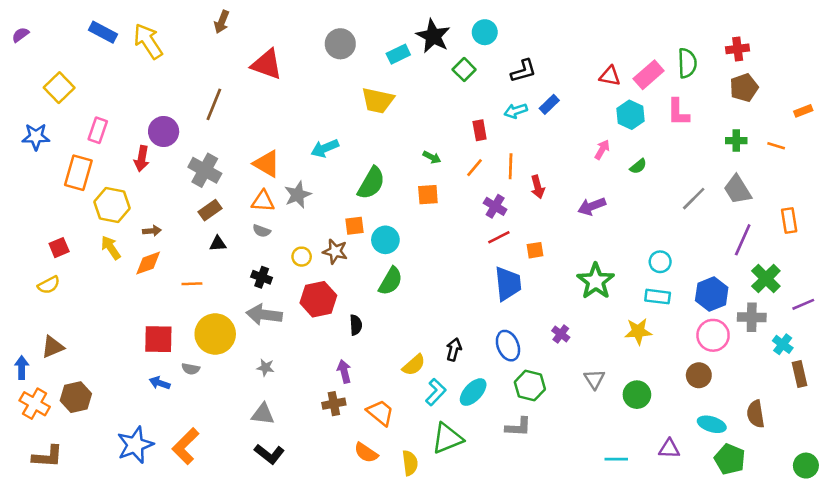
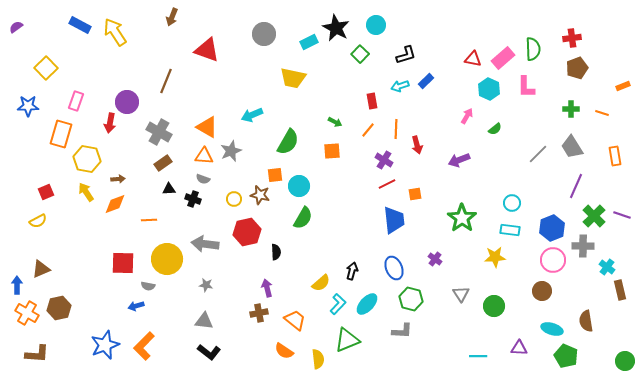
orange rectangle: (789, 220) -> (615, 156), moved
black cross: (262, 277) -> (193, 199), moved
purple line: (803, 304) -> (622, 215), moved, turned 42
blue arrow: (160, 383) -> (136, 306), moved, turned -35

